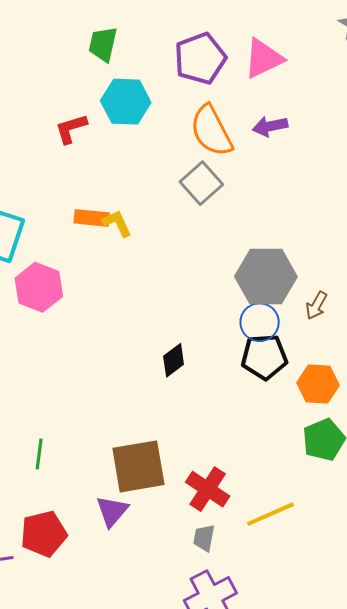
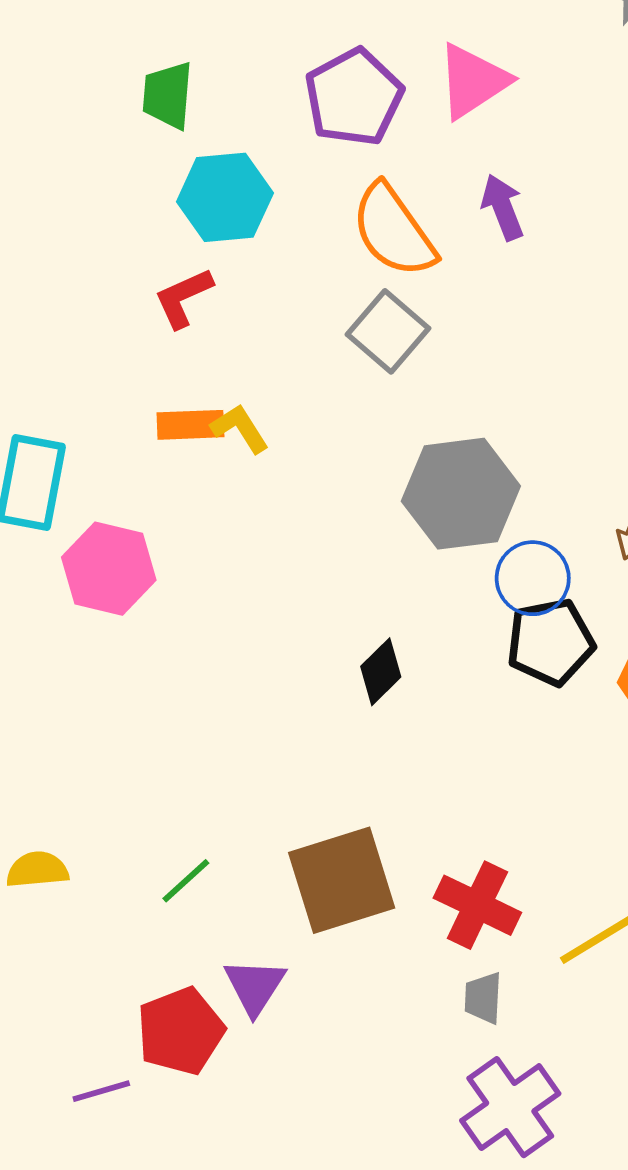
purple arrow: (270, 126) -> (503, 207), turned 88
red L-shape: (71, 129) -> (183, 298), moved
gray hexagon: (266, 277) -> (461, 494), moved
green line: (39, 454) -> (186, 881), moved, turned 48
purple triangle: (112, 511) -> (255, 986), moved

